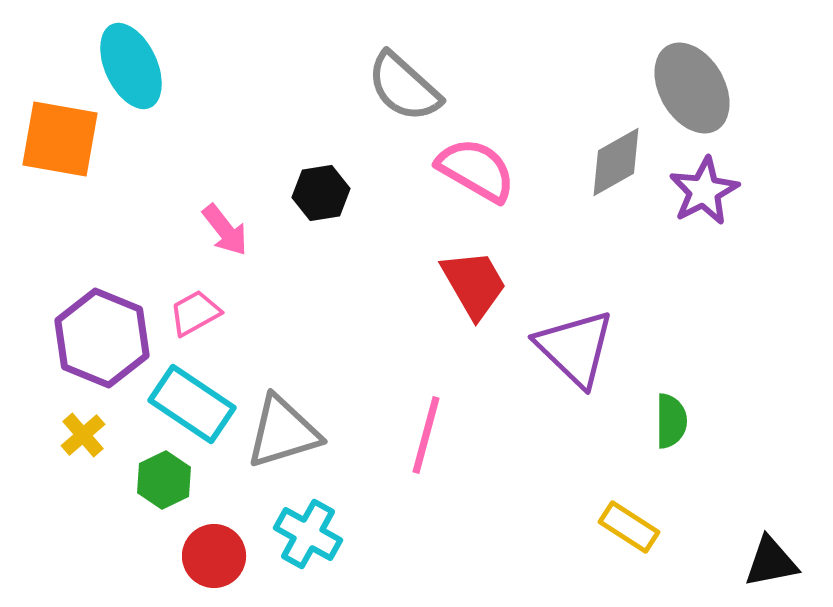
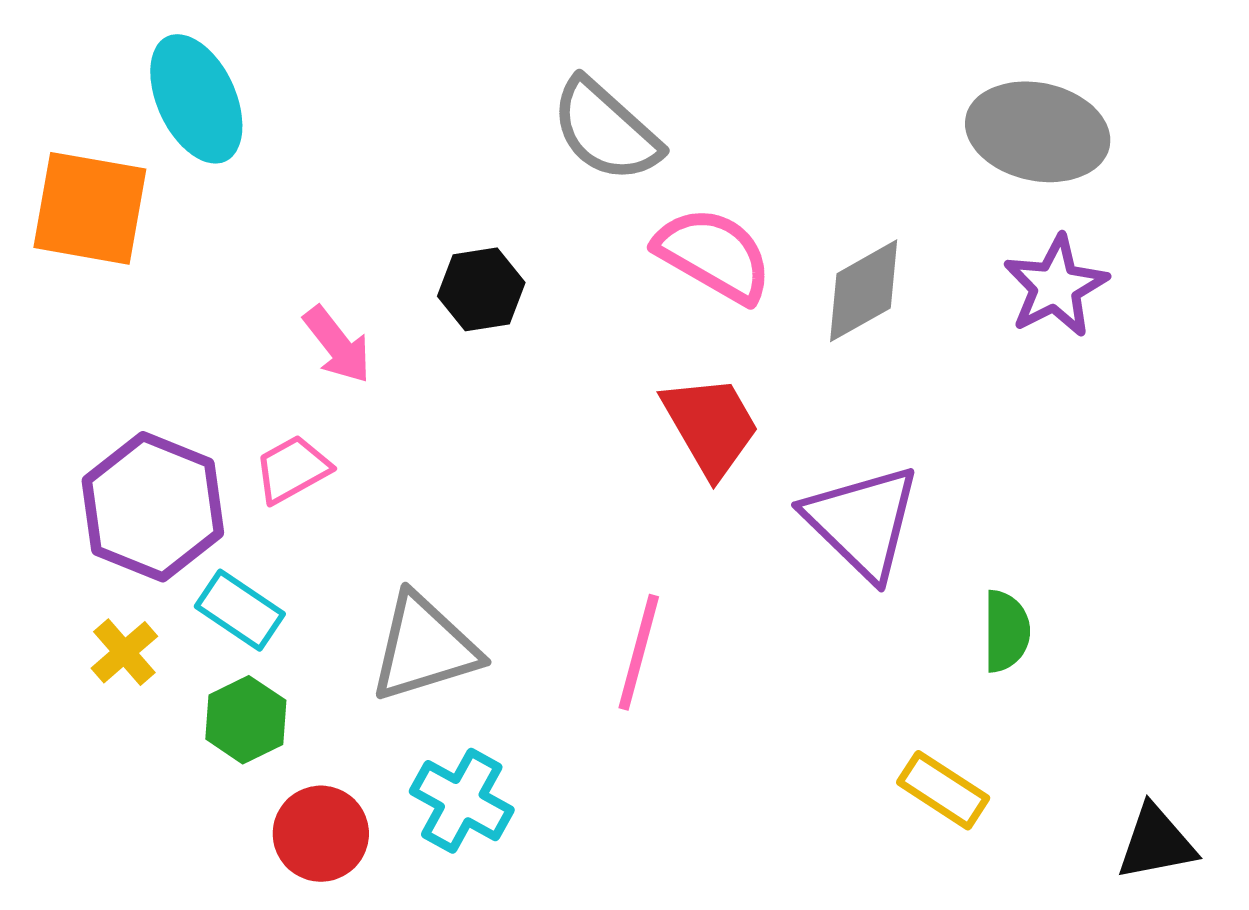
gray ellipse: (692, 88) -> (1038, 132), turned -48
gray diamond: (616, 162) -> (864, 291), moved
cyan rectangle: (192, 404) -> (240, 610), moved, size x0.7

